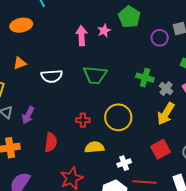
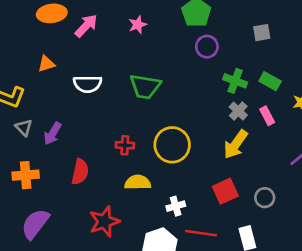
pink star: (104, 31) -> (138, 25), moved
pink arrow: (82, 36) -> (86, 26), moved, turned 42
purple circle: (160, 38) -> (207, 47), moved
green cross: (145, 78) -> (235, 81), moved

